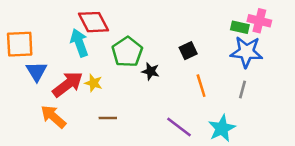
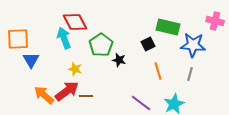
pink cross: (259, 21) -> (215, 21), moved
green rectangle: (240, 27) -> (168, 27), moved, size x1.6
red arrow: (68, 84) -> (67, 91), moved

